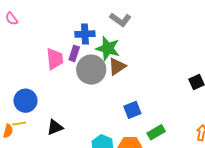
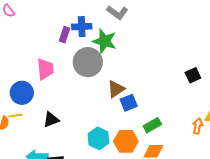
purple rectangle: (74, 53) -> (64, 35), moved
pink trapezoid: (55, 59) -> (45, 69), moved
brown triangle: (117, 66) -> (116, 89), moved

